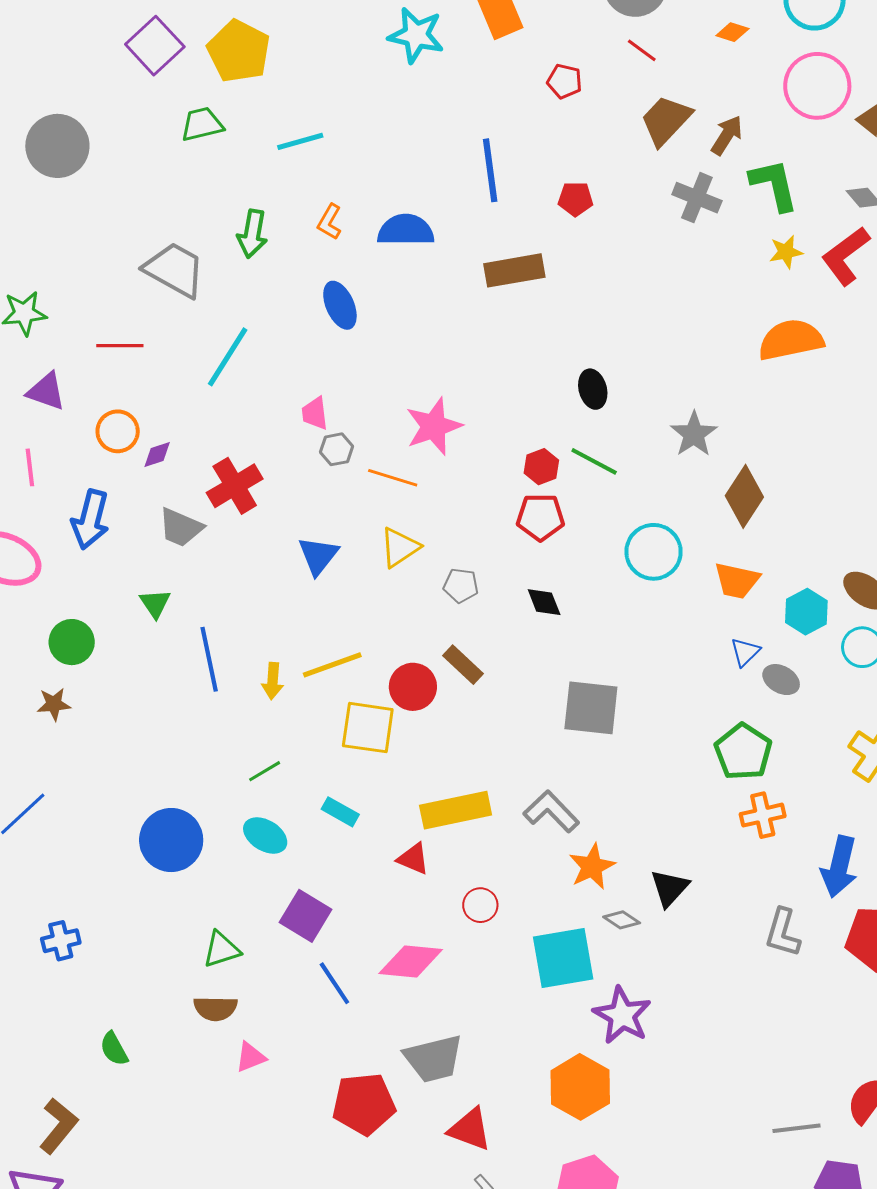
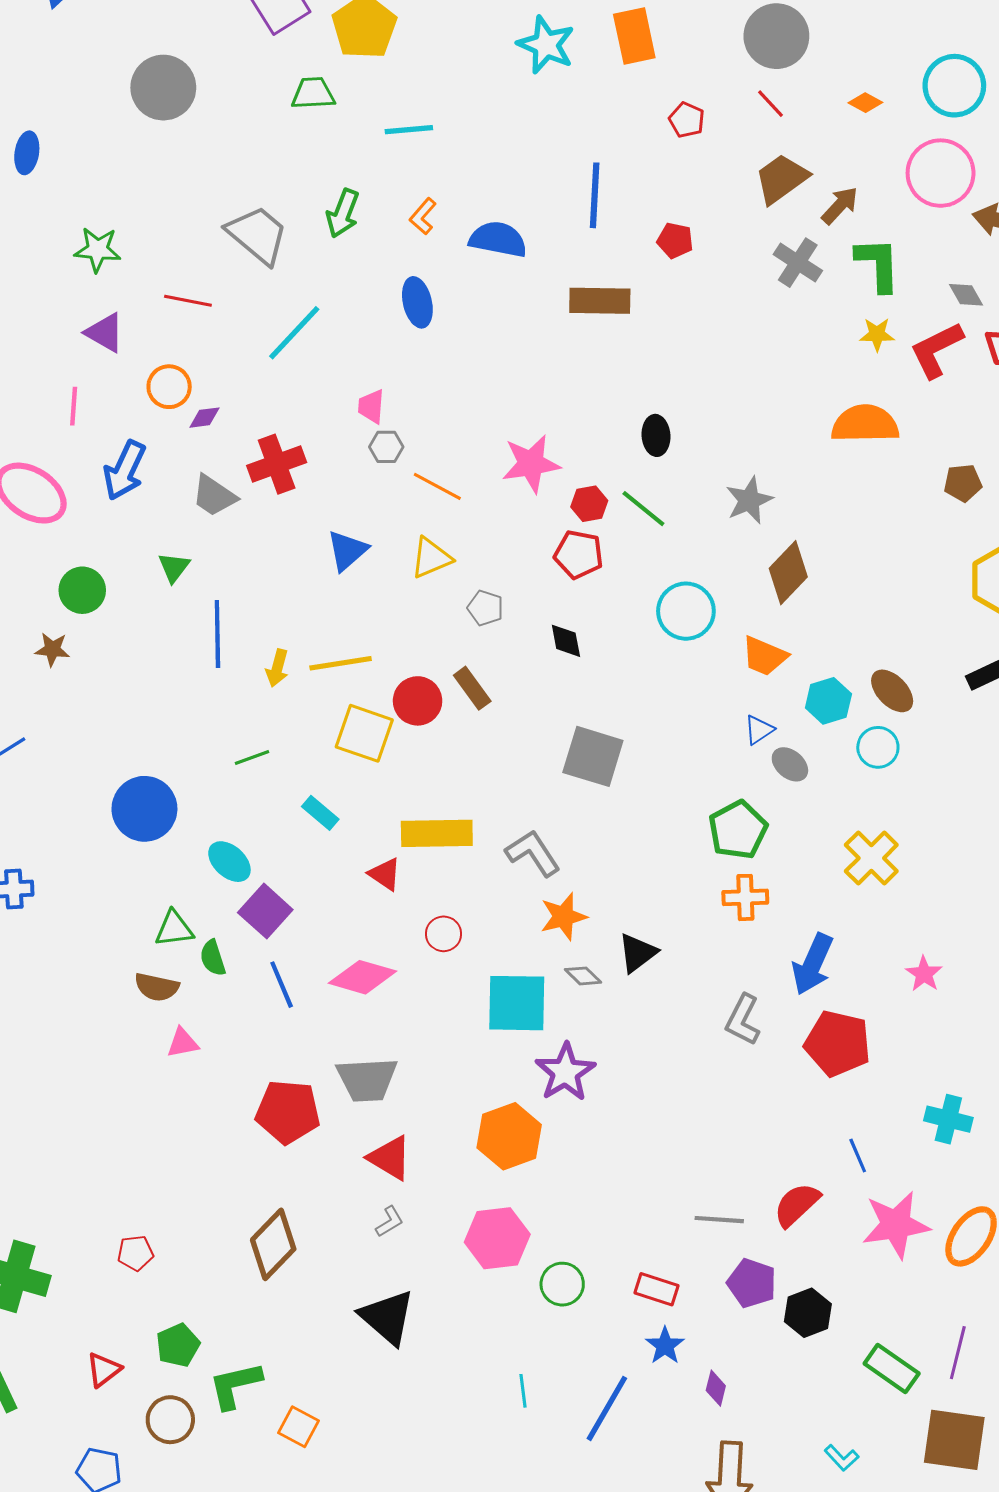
pink star: (434, 426) -> (531, 464), moved
cyan ellipse: (265, 835) -> (229, 862), moved
green semicircle: (114, 1049) -> (213, 958), moved

